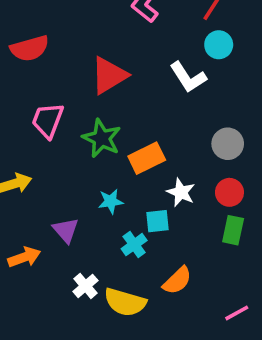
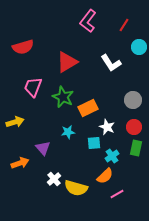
cyan circle: (219, 45) -> (139, 47), moved
cyan cross: (134, 245) -> (112, 156), moved
pink line: (237, 313) -> (117, 194), moved

